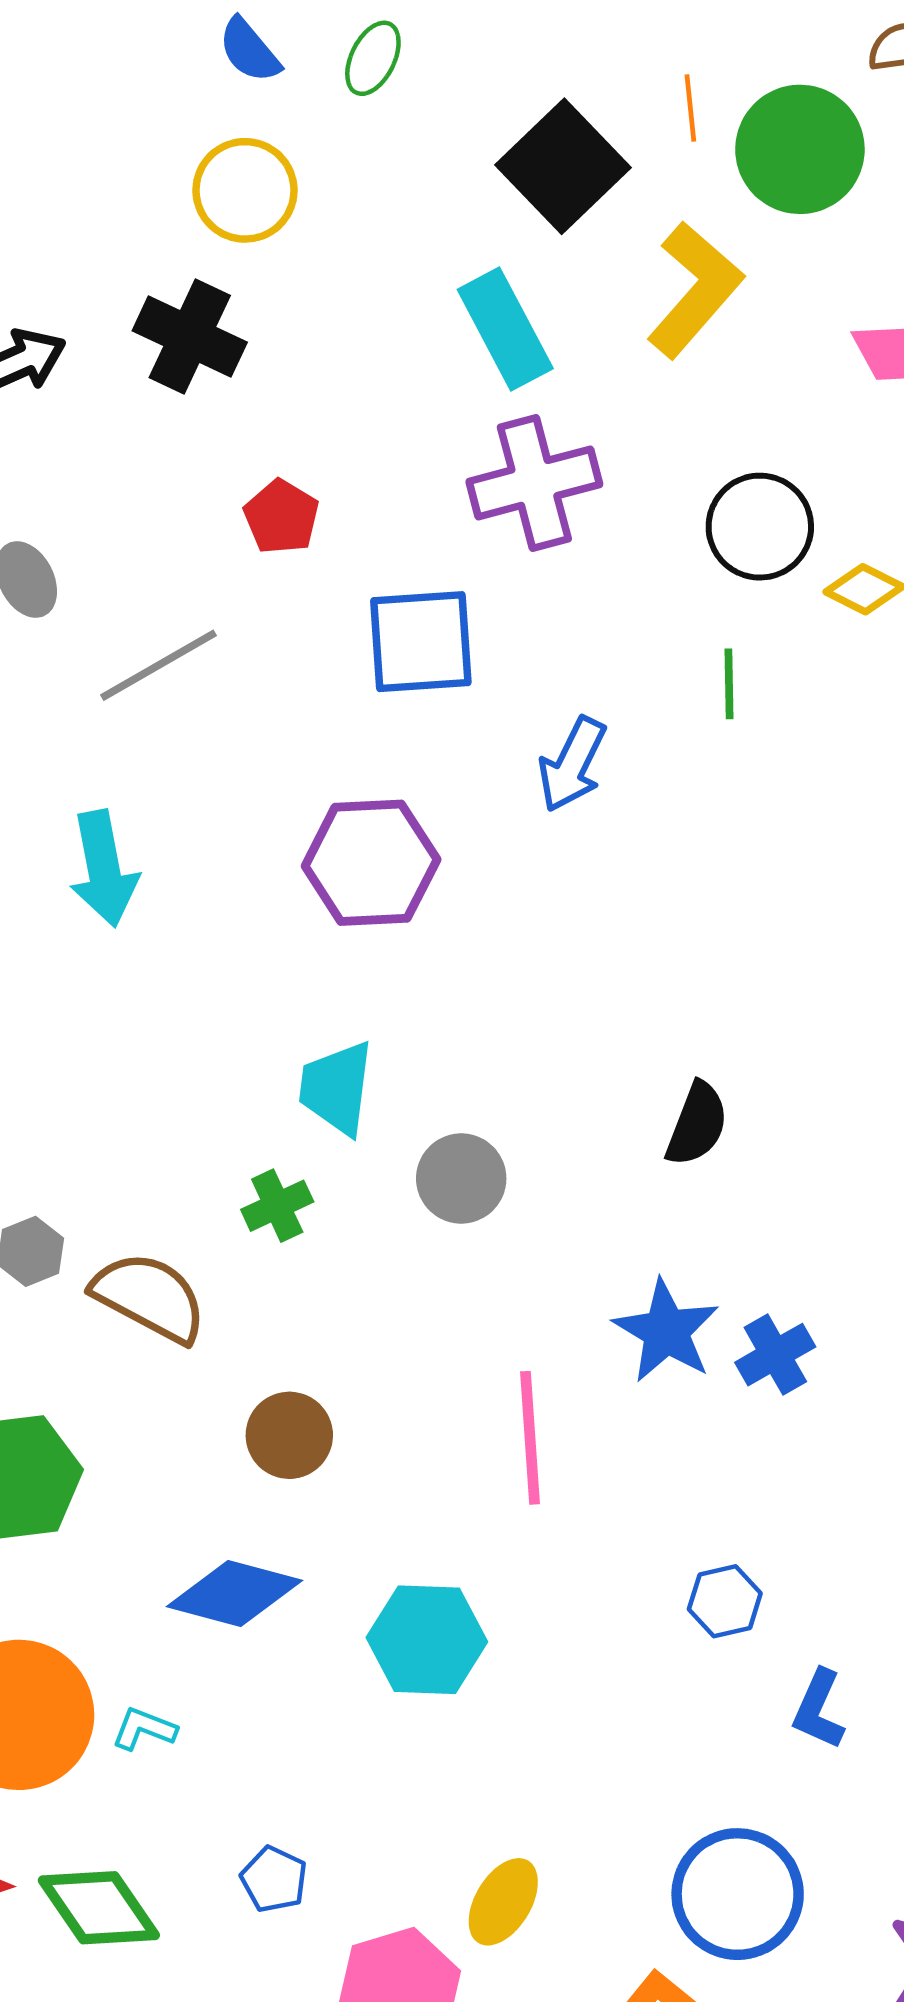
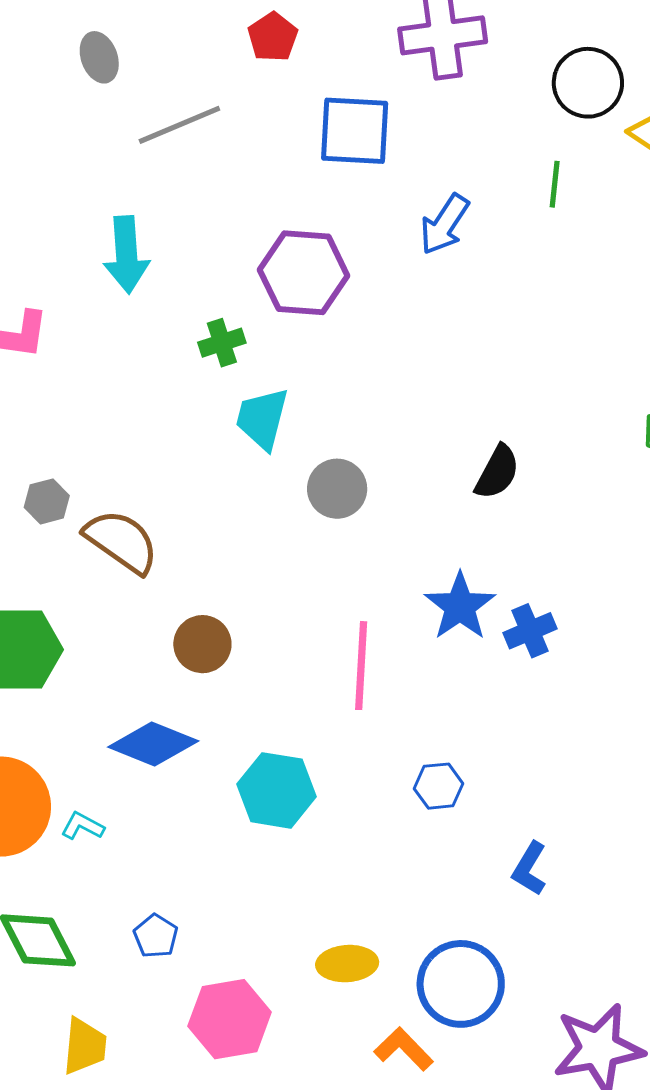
green cross: (277, 1206) -> (222, 343), moved
blue hexagon: (725, 1601) -> (439, 786), moved
yellow ellipse: (503, 1902) -> (347, 964), moved, turned 48

